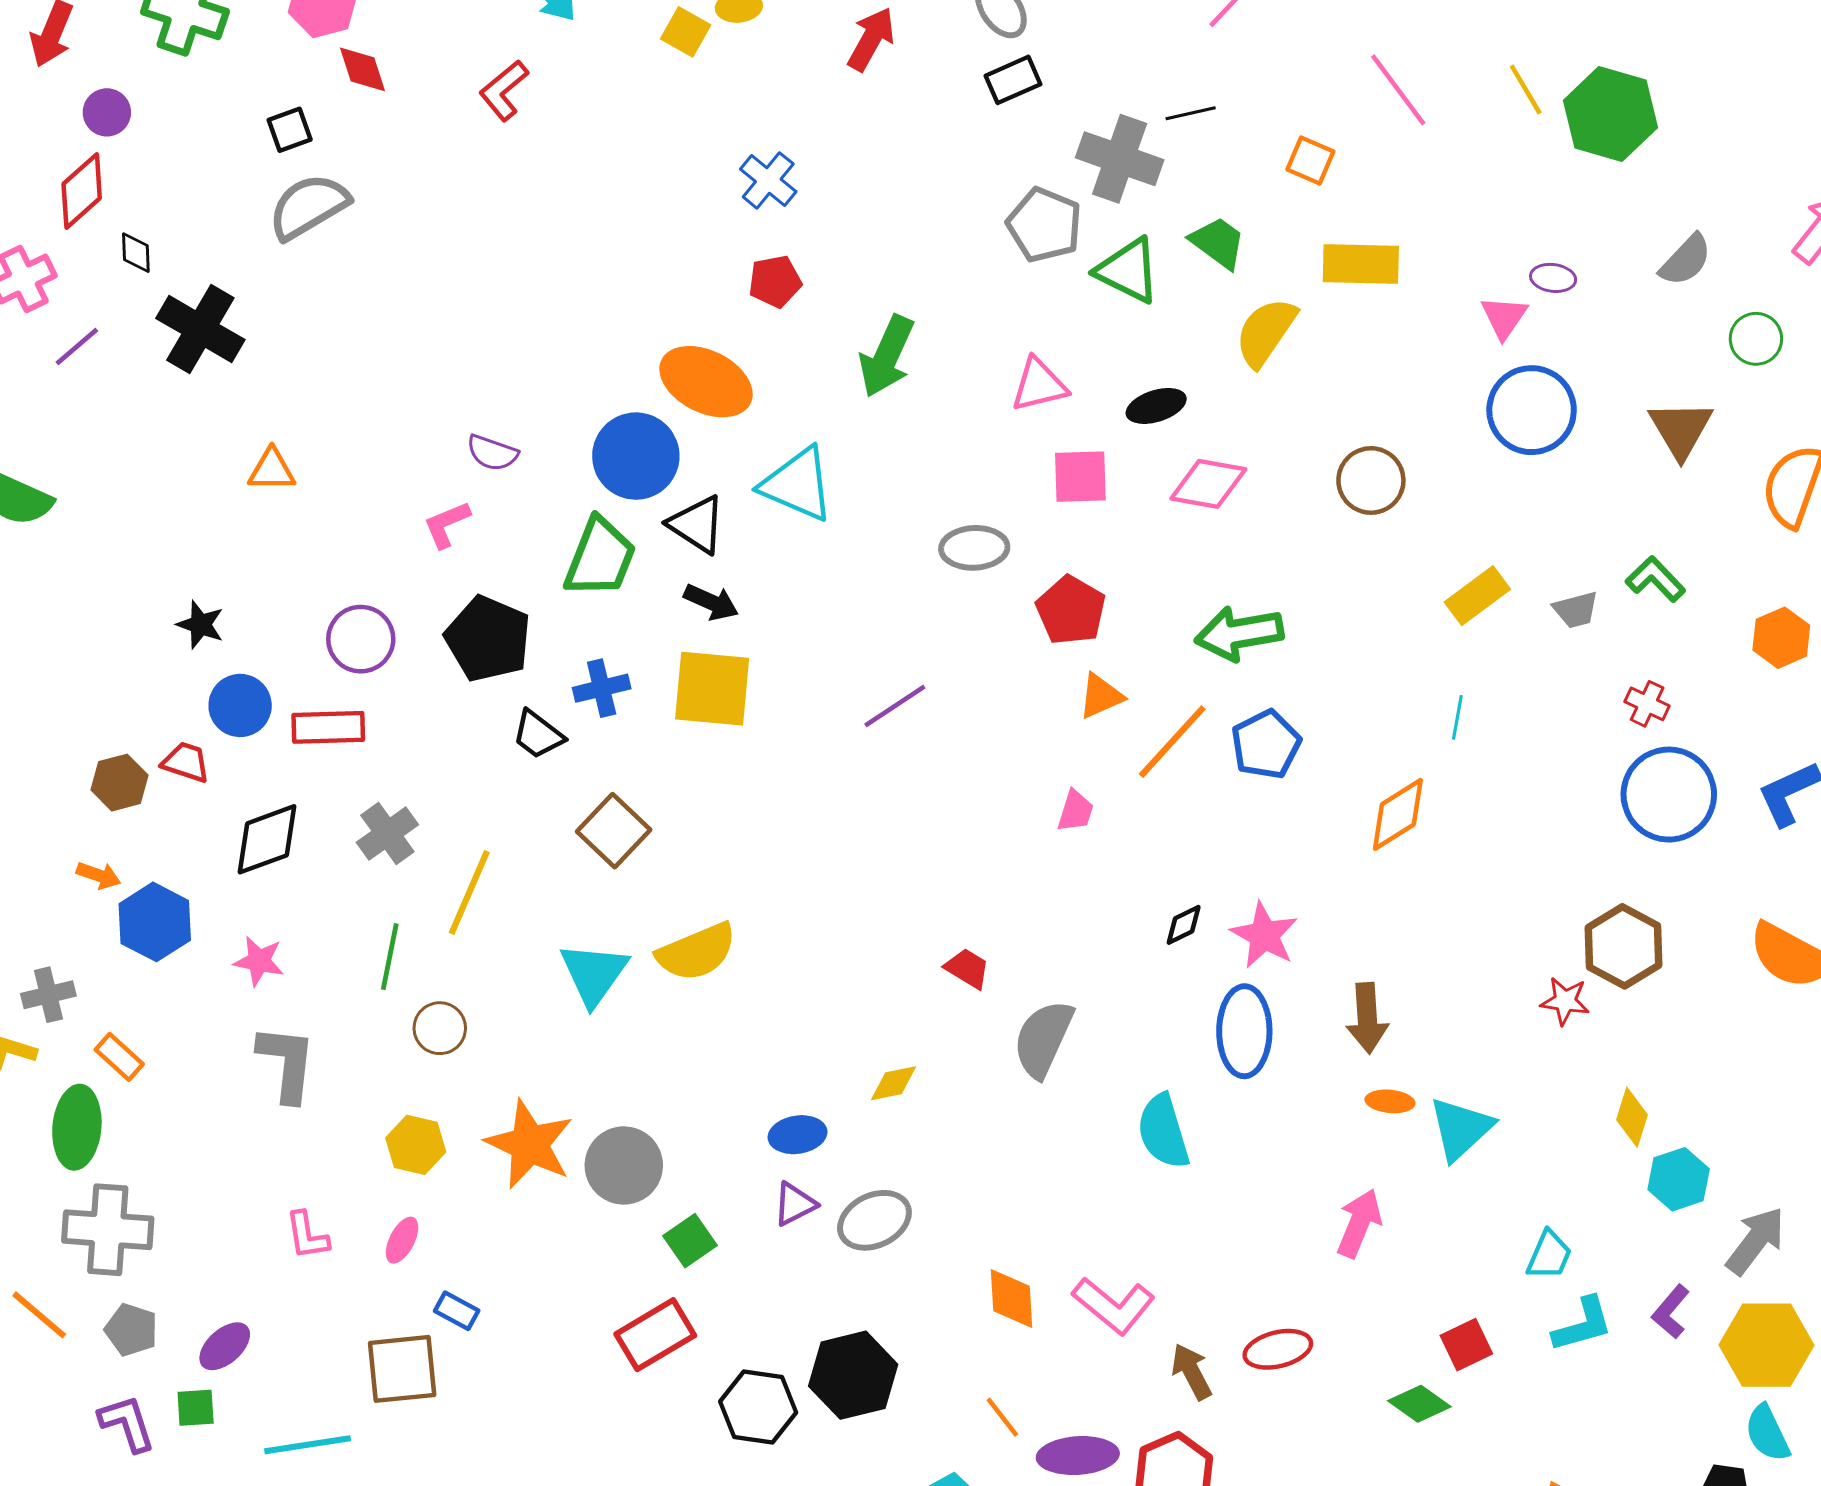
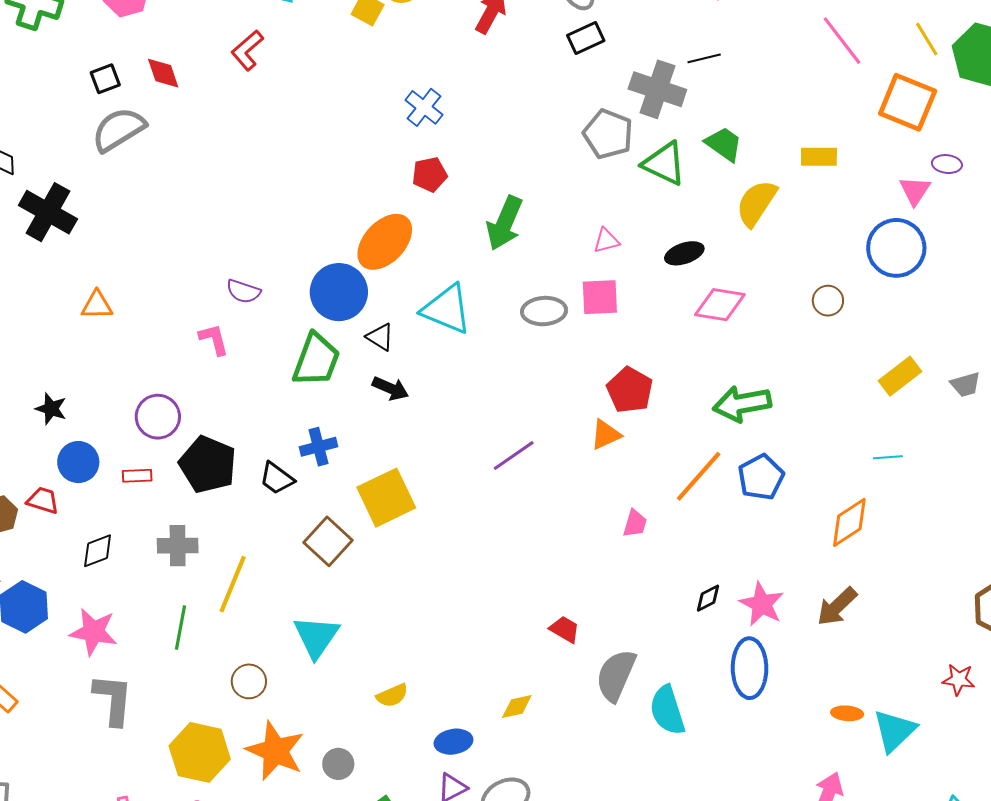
red diamond: (363, 69) -> (163, 73), moved
orange square: (1310, 160) -> (908, 102), moved, size x1.8
yellow rectangle: (1361, 264) -> (819, 157), size x0.7
orange ellipse: (706, 382) -> (385, 242), turned -72
pink triangle: (1039, 385) -> (606, 241), size x0.7
blue circle: (1532, 410) -> (896, 248), moved
pink square: (1080, 477) -> (600, 297), moved
brown circle: (1371, 480) -> (828, 301), size x0.7
pink L-shape: (447, 524) -> (214, 339), turned 99
black triangle: (697, 524) -> (380, 337), size x0.7
gray ellipse: (974, 548) -> (544, 311), moved
black pentagon: (488, 639) -> (208, 465), moved
yellow square: (712, 689) -> (386, 498), moved, turned -30
orange triangle: (1101, 696) -> (606, 435), moved
cyan line: (1457, 717) -> (888, 457), turned 76
red rectangle: (328, 727) -> (137, 476), size x0.6
gray cross: (387, 834) -> (178, 546), turned 36
black diamond: (267, 839) -> (98, 551), size x0.7
yellow semicircle: (697, 952) -> (392, 696), moved, size x0.6
pink star: (259, 961) -> (93, 632), size x1.4
red star: (1565, 1001) -> (959, 680), moved
brown arrow: (1367, 1018) -> (837, 607), moved, turned 51
brown circle: (440, 1028) -> (249, 681), moved
cyan semicircle: (1163, 1131) -> (667, 710), moved
yellow hexagon: (416, 1145) -> (200, 752), size x1.5
gray circle: (624, 1165) -> (338, 764), size x0.6

